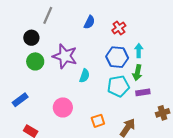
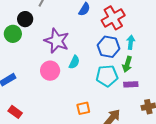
red cross: (119, 28) -> (113, 18), size x1.6
green circle: (35, 61) -> (13, 34), moved
pink circle: (63, 107) -> (50, 71), moved

